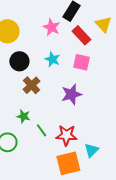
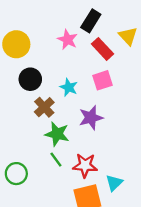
cyan star: (52, 59) -> (69, 87), moved
pink square: (81, 62) -> (102, 80), turned -30
green star: (23, 116) -> (57, 134), moved, size x1.5

